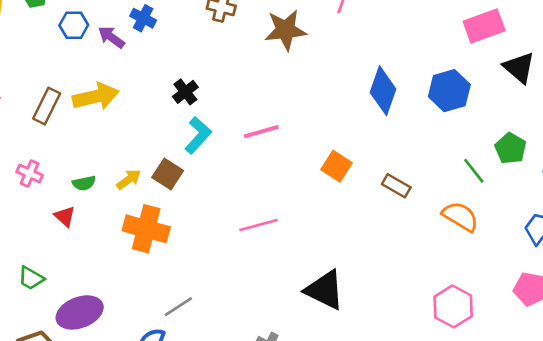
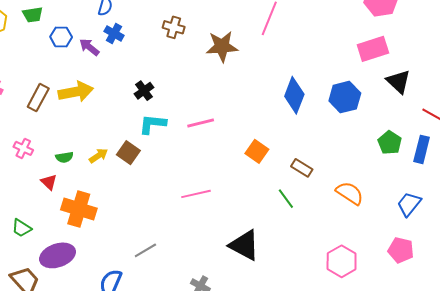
cyan L-shape: (198, 135) -> (153, 124), turned -128
green line: (474, 171) -> (286, 199), moved
orange cross: (146, 229) -> (79, 209), moved
gray line: (178, 307) -> (145, 250), moved

